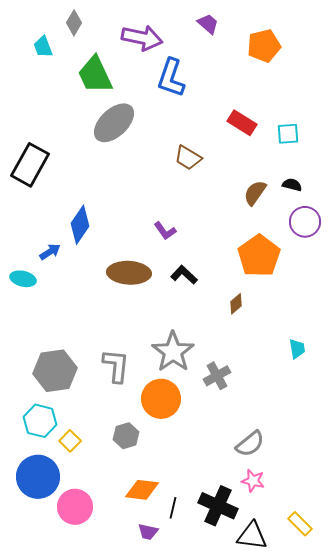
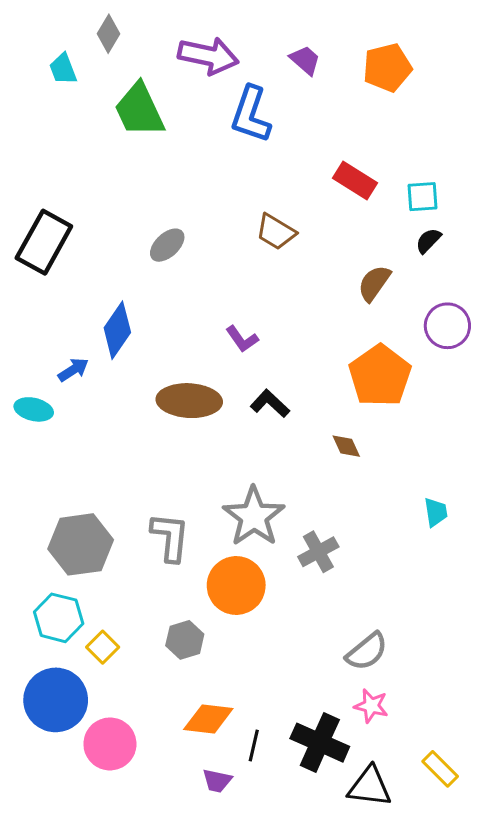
purple trapezoid: (208, 24) -> (305, 60), moved
gray ellipse: (114, 123) -> (167, 245), moved, size x0.6
black semicircle: (292, 185) -> (428, 241), moved, turned -60
brown diamond: (236, 304) -> (346, 446), turned -75

